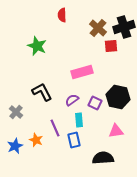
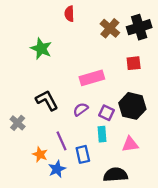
red square: (111, 46) -> (134, 63), moved
cyan rectangle: (79, 120) -> (102, 134), moved
blue star: (15, 146) -> (57, 169), moved

